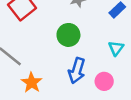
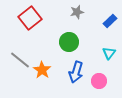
orange star: (32, 83) -> (42, 70), moved

